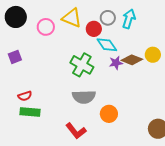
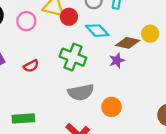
red circle: (94, 29) -> (69, 17), moved
purple star: (116, 63) -> (117, 61), moved
red semicircle: (25, 96) -> (31, 66), moved

